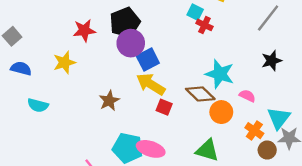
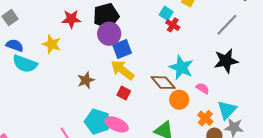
black star: (272, 61) -> (226, 61), size x1.4
yellow star: (64, 62) -> (52, 44), turned 30
cyan semicircle: (38, 105) -> (25, 64), moved, size x1.4
red square: (164, 107) -> (124, 93), moved

